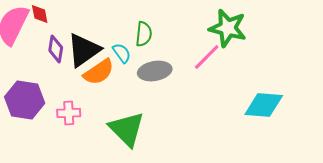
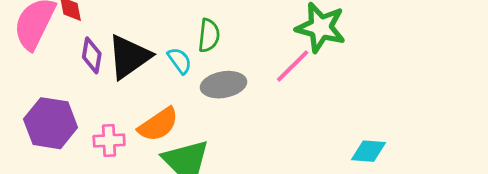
orange semicircle: (99, 72) -> (158, 125), moved
cyan diamond: (264, 105) -> (368, 151), moved, size x0.7

